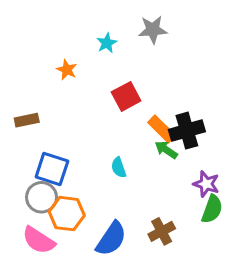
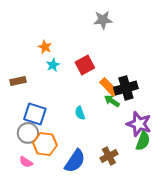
cyan star: (107, 43) -> (53, 65), moved
purple star: (206, 184) -> (139, 124), size x1.4
pink semicircle: (39, 240) -> (26, 162), size x0.6

